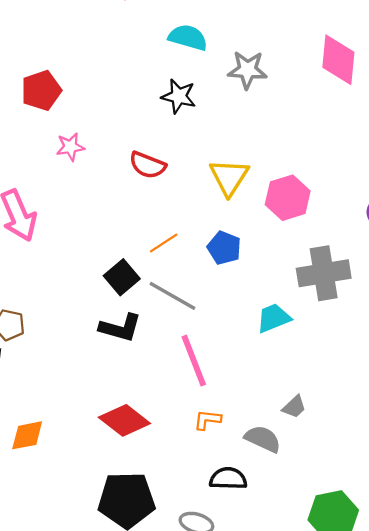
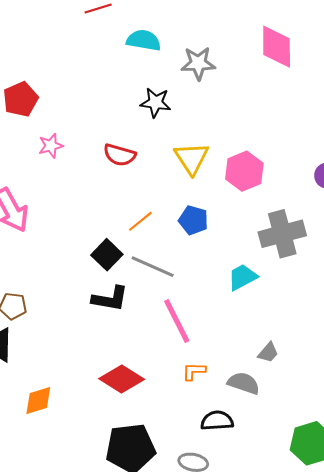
black star: (179, 96) -> (156, 103), moved

